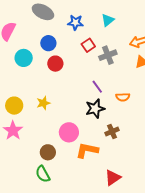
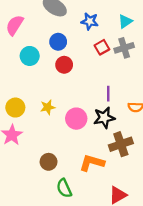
gray cross: (108, 55) -> (124, 48), moved
purple line: (97, 87) -> (108, 94), turned 32
pink circle: (69, 132) -> (76, 119), moved
brown cross: (112, 132) -> (121, 144), size x1.5
green semicircle: (43, 174) -> (64, 188), moved

